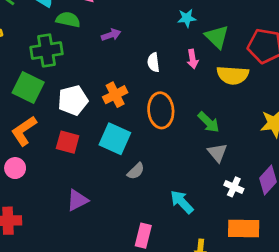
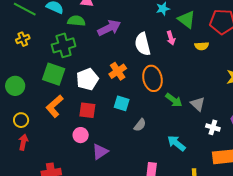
purple arrow: (111, 35) -> (109, 28), size x1.6
white semicircle: (153, 62) -> (143, 44), size x1.6
yellow semicircle: (233, 75) -> (202, 46), size x0.6
green arrow: (209, 122) -> (174, 100), moved
cyan square: (115, 139) -> (122, 103), size x0.7
pink circle: (15, 168) -> (81, 135), moved

